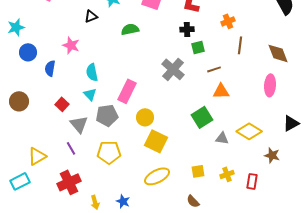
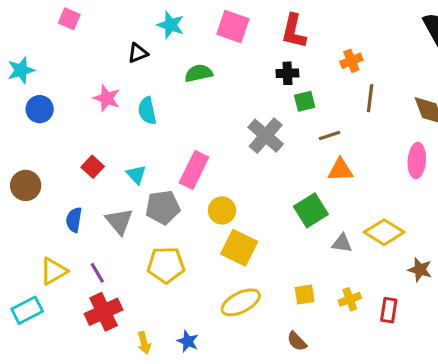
blue semicircle: (50, 68) -> (74, 220), moved
cyan semicircle: (92, 72) -> (147, 111), moved
red square: (62, 104) -> (93, 167), moved
purple line: (71, 148) -> (97, 273), moved

